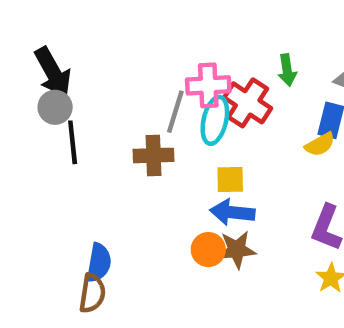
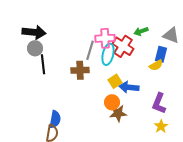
green arrow: (287, 70) -> (141, 31), turned 80
black arrow: (53, 72) -> (34, 32), turned -55
yellow square: (230, 179) -> (115, 81), turned -32
blue arrow: (232, 212) -> (129, 87), moved
orange circle: (208, 250) -> (112, 102), moved

